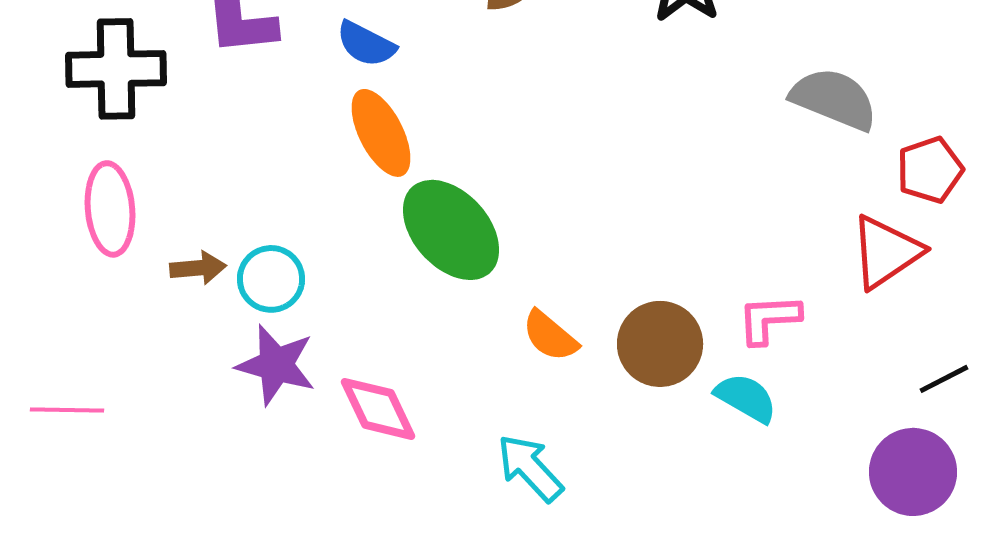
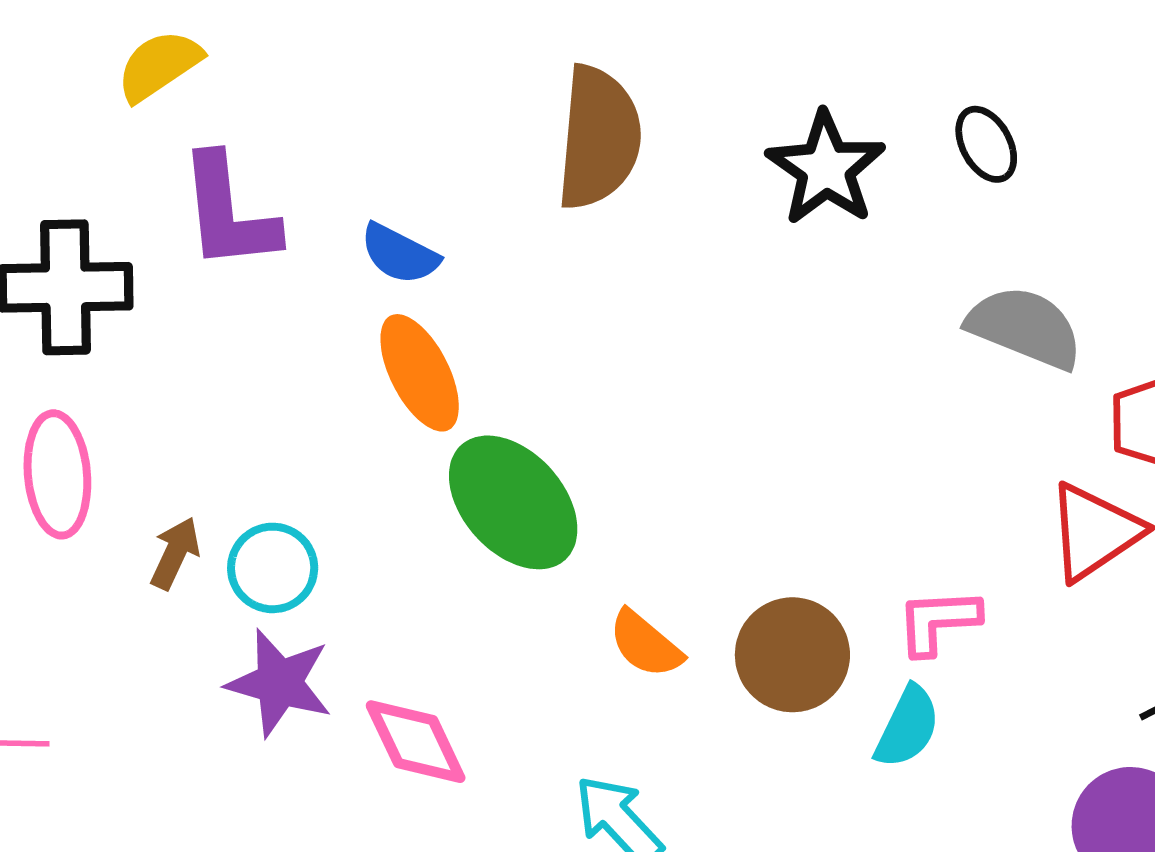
brown arrow: (198, 268) -> (175, 553), turned -60
cyan semicircle: (746, 398) -> (907, 727), turned 86

